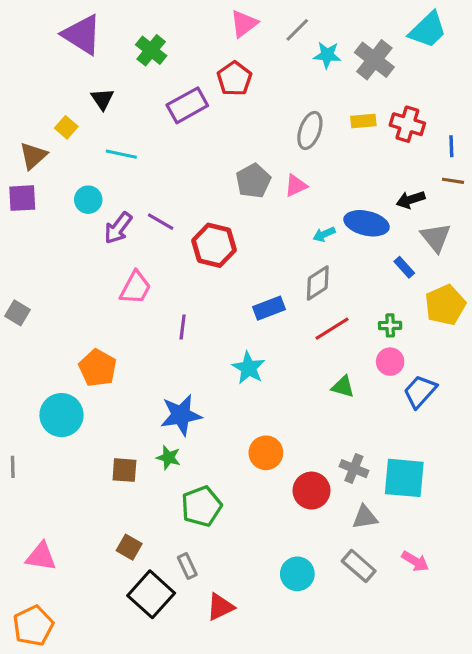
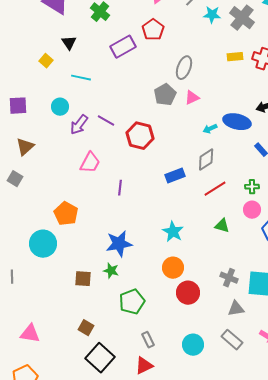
gray ellipse: (310, 130) -> (184, 68), moved
brown triangle: (33, 156) -> (25, 147), moved
cyan star: (249, 368) -> (173, 232), moved
red circle: (311, 491) -> (188, 293), moved
gray rectangle: (187, 566) -> (148, 340), moved

